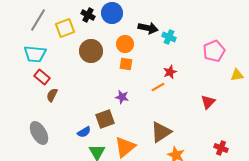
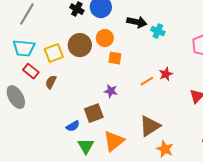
yellow square: (65, 28) -> (54, 53), moved
orange circle: (125, 44) -> (105, 38), moved
red star: (170, 72) -> (166, 74), moved
brown semicircle: (52, 95) -> (51, 82), moved
gray ellipse: (39, 133) -> (16, 97), moved

